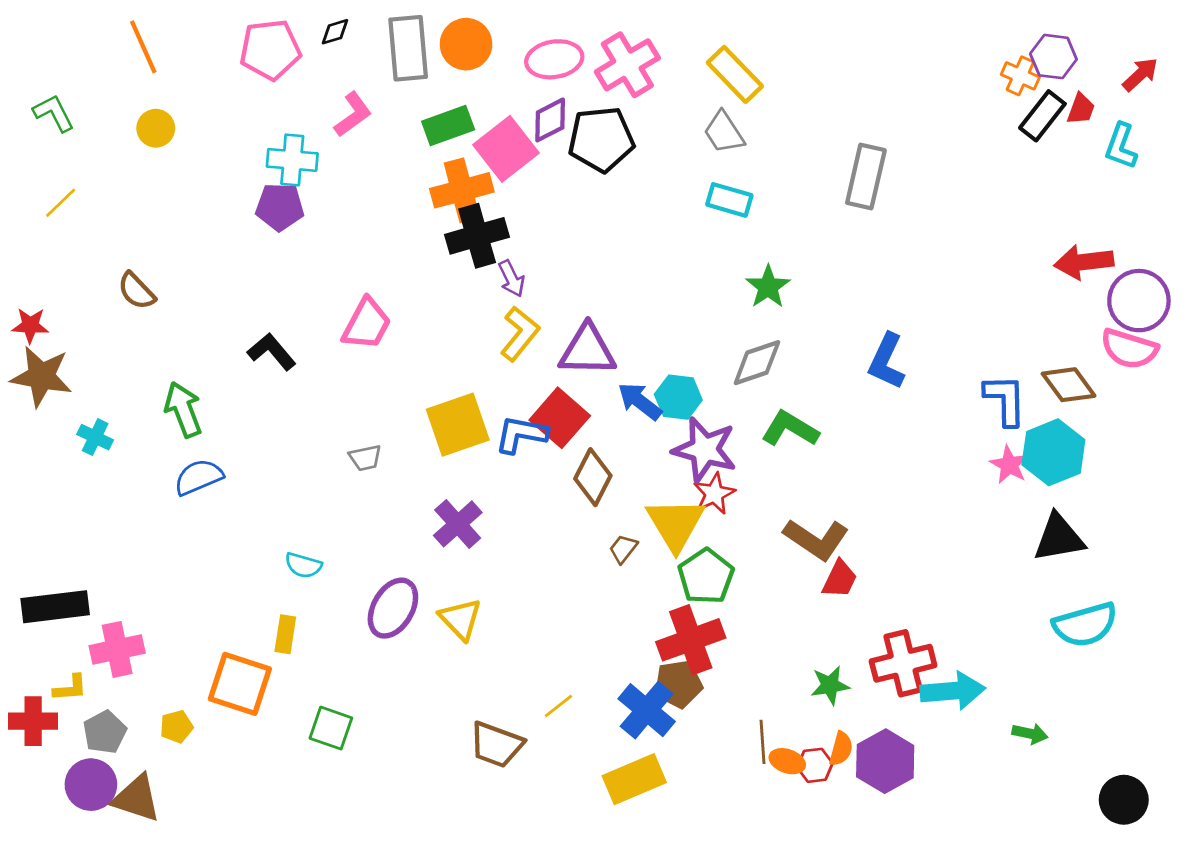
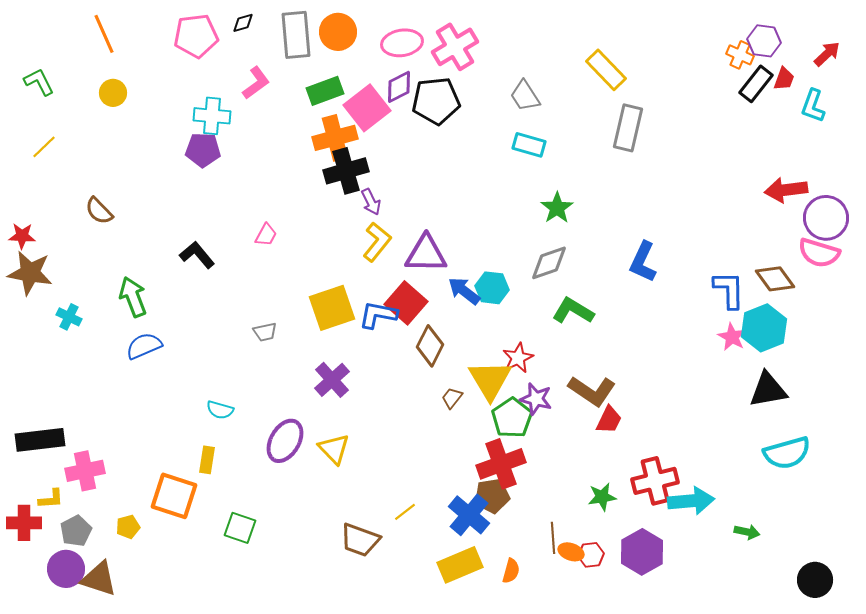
yellow rectangle: (735, 74) -> (606, 70), moved
pink trapezoid: (367, 324) -> (266, 235), size x0.6
purple star: (705, 450) -> (536, 399), moved, size x0.7
orange semicircle: (841, 749) -> (511, 571), moved

